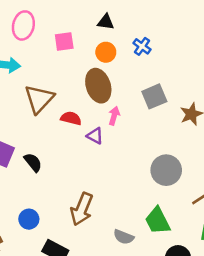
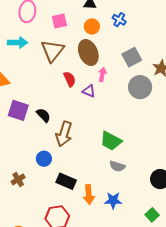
brown triangle: (39, 99) -> (52, 51), moved
red semicircle: (71, 118) -> (70, 79), turned 56
gray circle: (166, 170) -> (140, 87), moved
brown arrow: (82, 209) -> (64, 134), moved
green trapezoid: (158, 221) -> (111, 141), moved, turned -30

